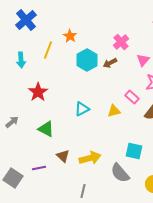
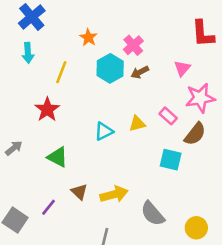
pink cross: (121, 42) -> (133, 45), moved
yellow line: (48, 50) -> (61, 72), moved
cyan arrow: (21, 60) -> (28, 53), moved
yellow triangle: (114, 111) -> (137, 124), moved
cyan square: (134, 151) -> (171, 160), moved
purple line: (39, 168) -> (48, 207), turned -40

